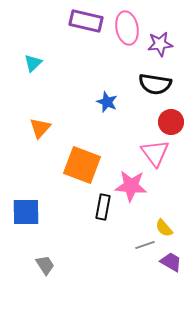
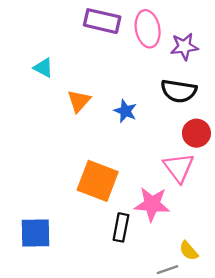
cyan triangle: (33, 63) -> (43, 68), turned -48
orange triangle: (40, 128) -> (79, 101), moved

